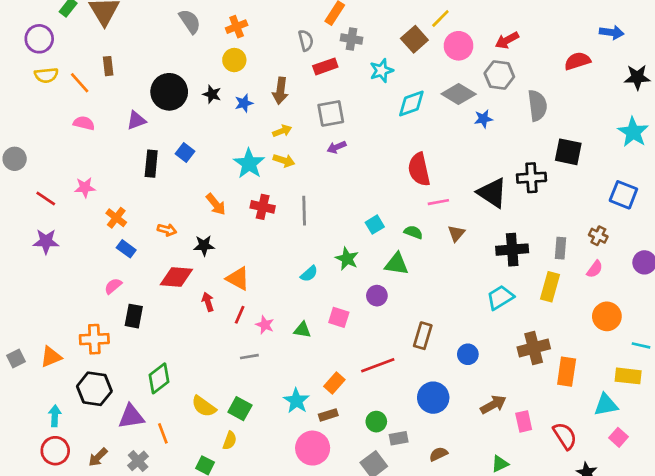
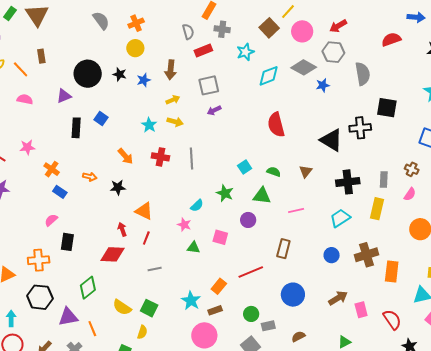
cyan star: (249, 164) -> (149, 125), size x0.7
pink line: (438, 202) -> (296, 210), moved
red diamond: (176, 277) -> (112, 254), moved
pink star: (265, 325) -> (184, 225), moved
blue circle: (468, 354) -> (332, 255), moved

